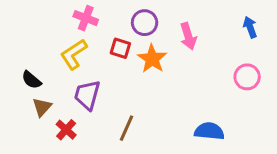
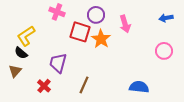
blue arrow: (250, 27) -> (166, 18), turned -80
red square: (120, 48) -> (80, 32), size x1.5
yellow L-shape: (74, 54) -> (26, 36), moved
brown triangle: (42, 107) -> (15, 71), moved

